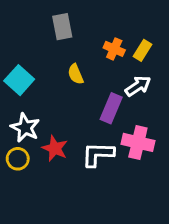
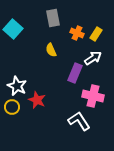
gray rectangle: (62, 27) -> (53, 18), moved
cyan square: (19, 80) -> (13, 29), moved
white L-shape: (98, 154) -> (79, 121), moved, turned 55

